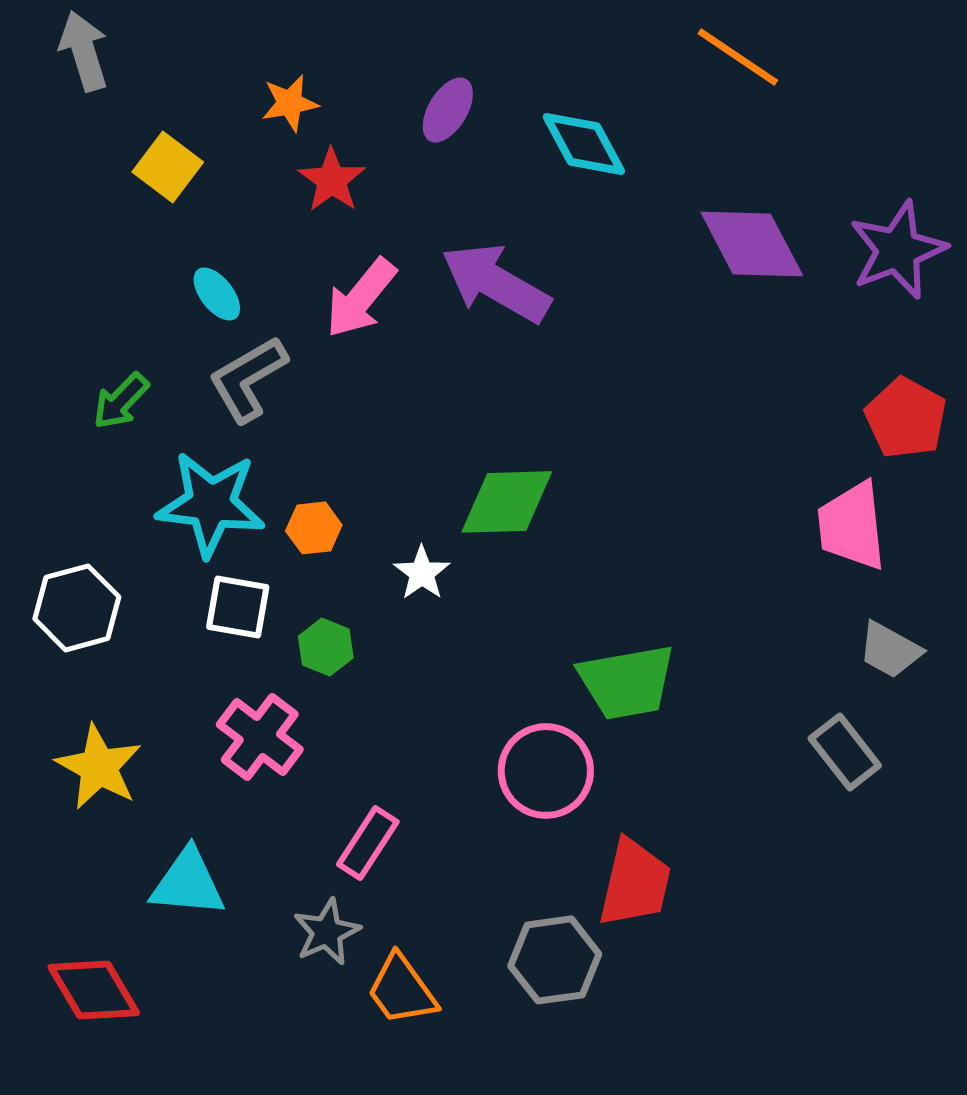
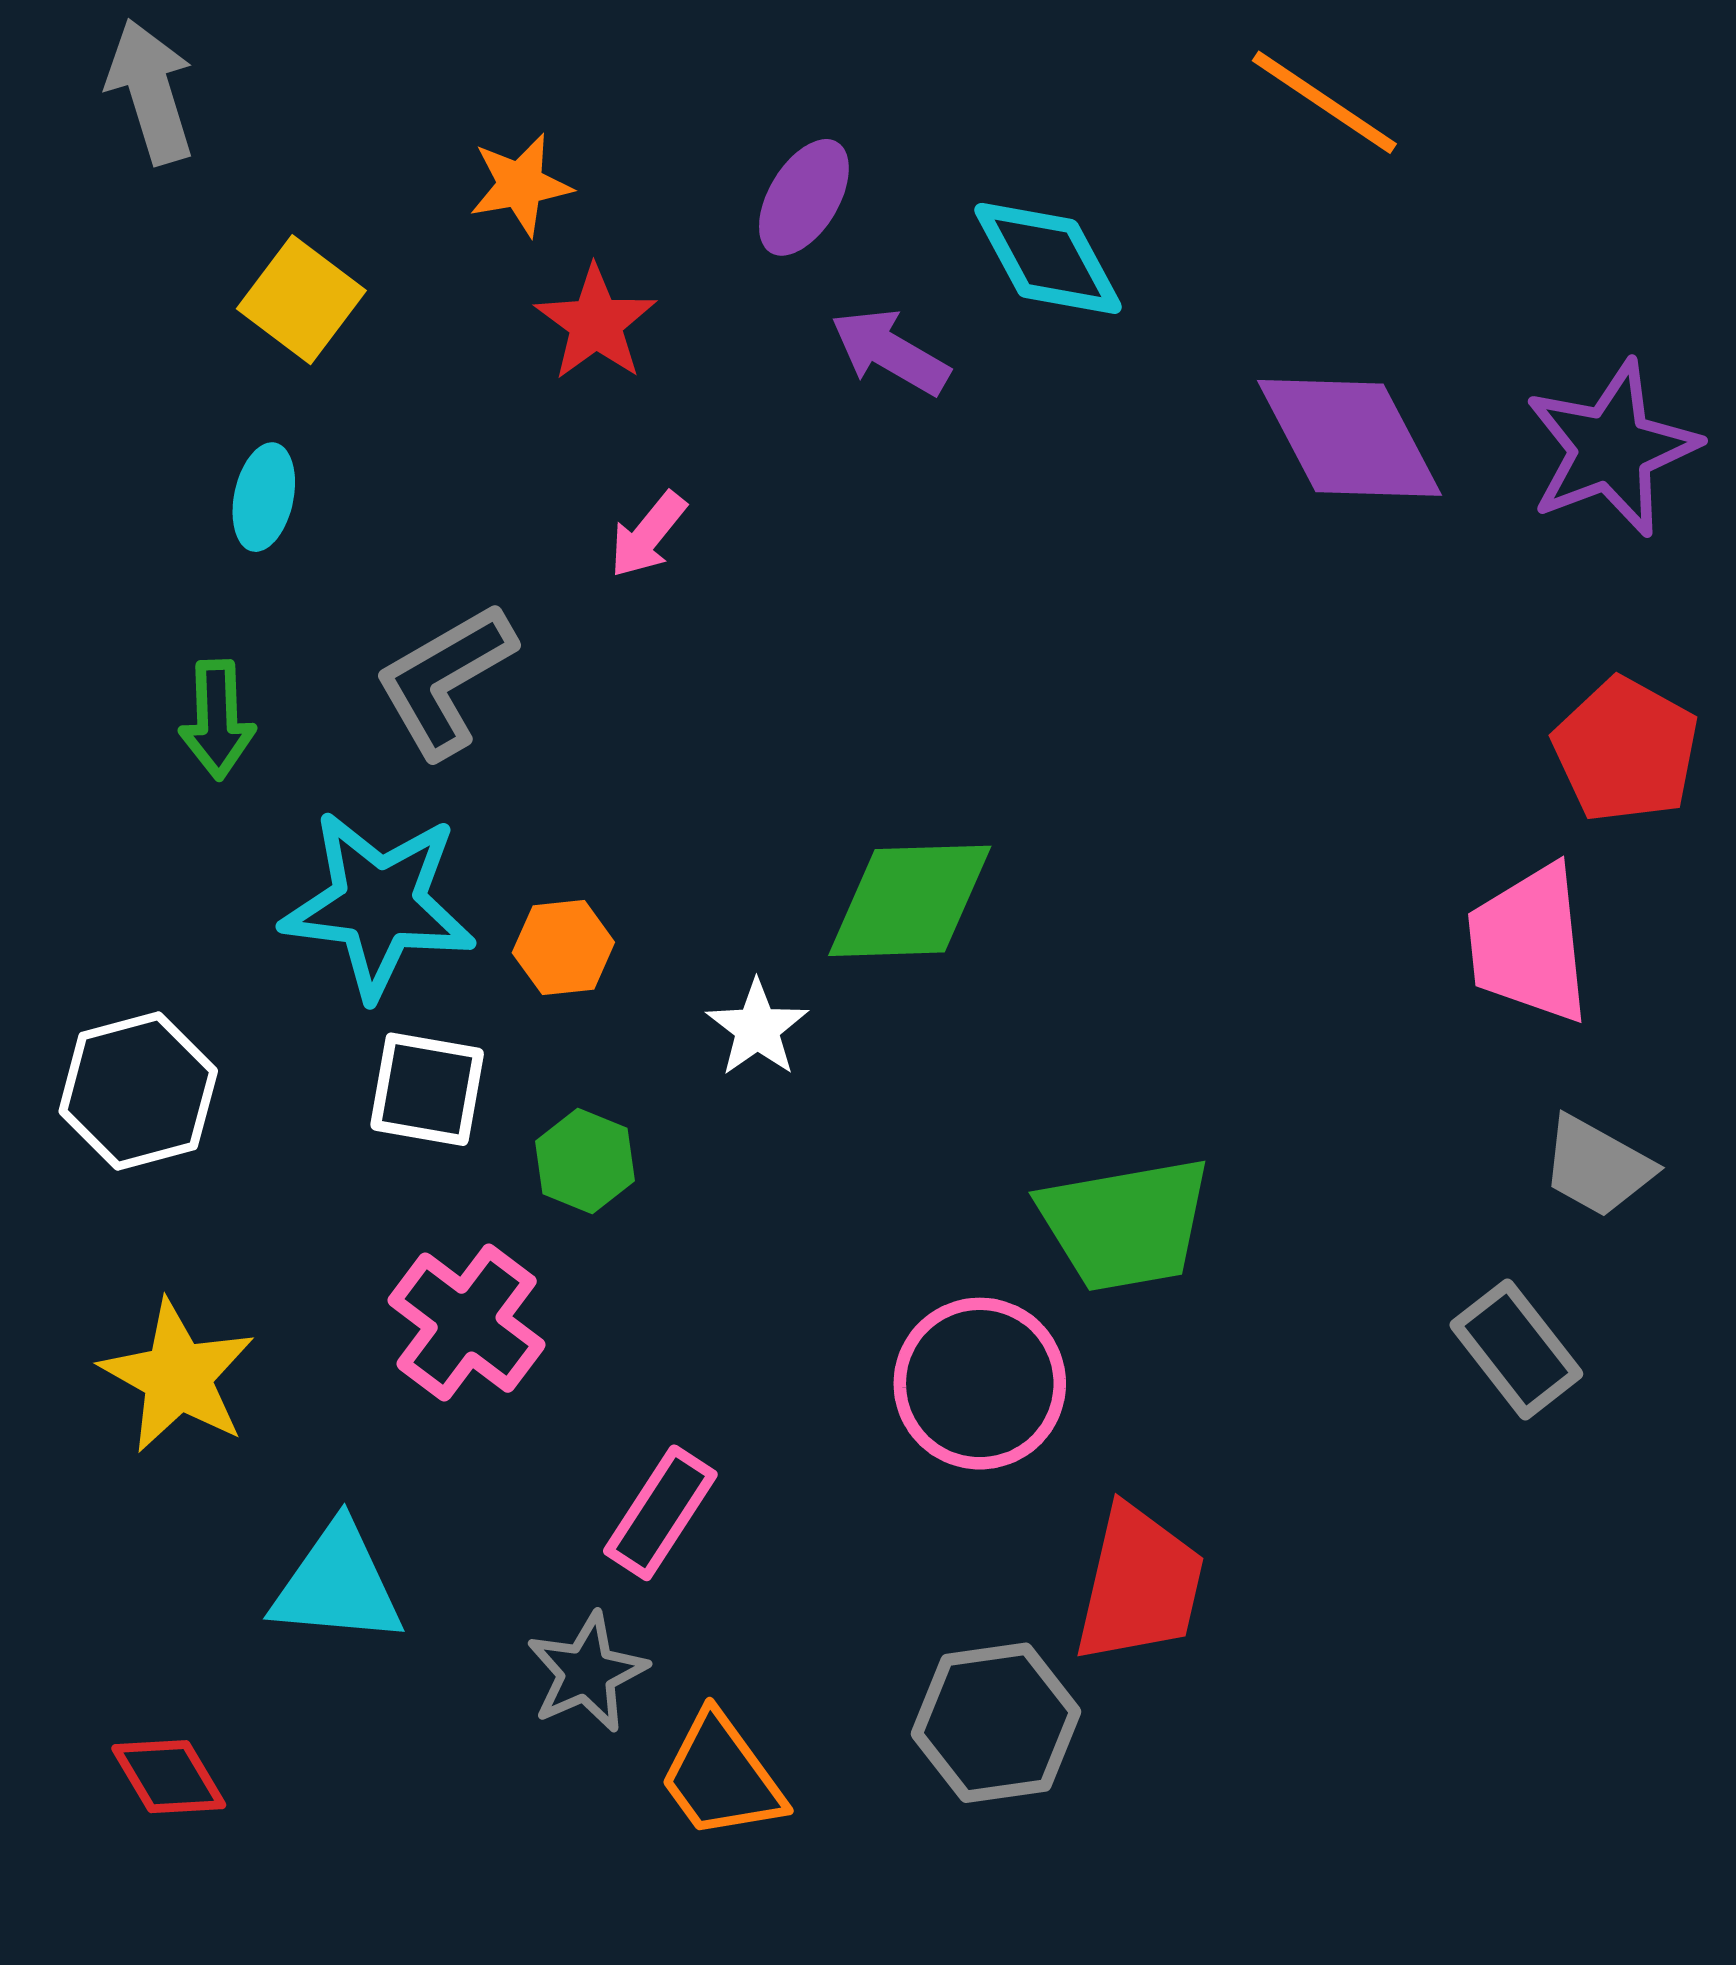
purple arrow: (496, 283) -> (890, 352), moved, size x0.6
cyan ellipse: (217, 294) -> (264, 497), moved, turned 50
pink arrow: (361, 298) -> (648, 535), size x0.6
green arrow: (121, 401) -> (217, 720), turned -46
red diamond: (94, 990) -> (169, 1777), size x0.7

